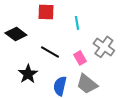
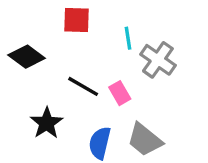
gray cross: (104, 47) -> (158, 60), moved
pink rectangle: (80, 58) -> (120, 93), moved

